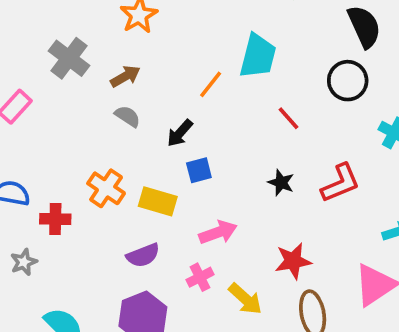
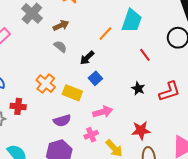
blue square: (199, 170) -> (95, 78), turned -32
red cross: (55, 219) -> (18, 106), moved

